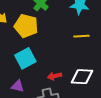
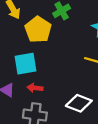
red arrow: (55, 76) -> (35, 88), moved

